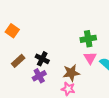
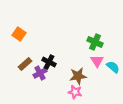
green cross: (88, 39) -> (95, 42), turned 35
purple cross: (39, 76) -> (40, 73), moved

